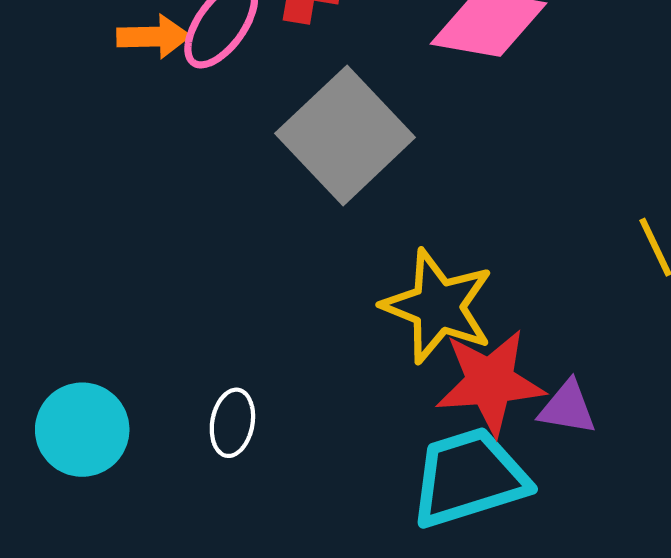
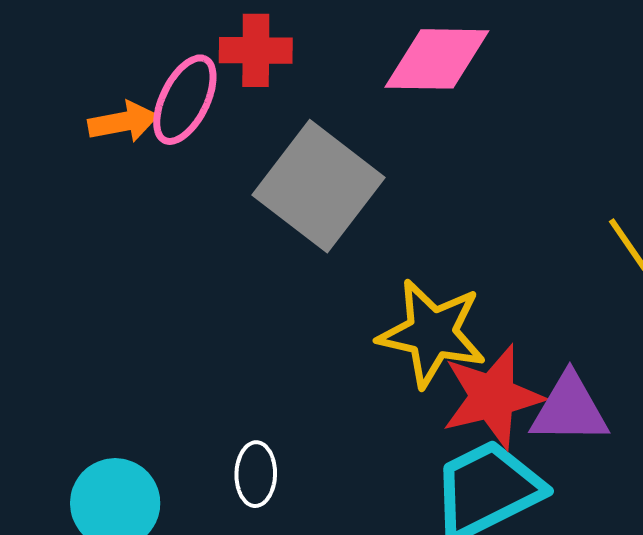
purple triangle: (567, 408) -> (569, 409), size x1.4

